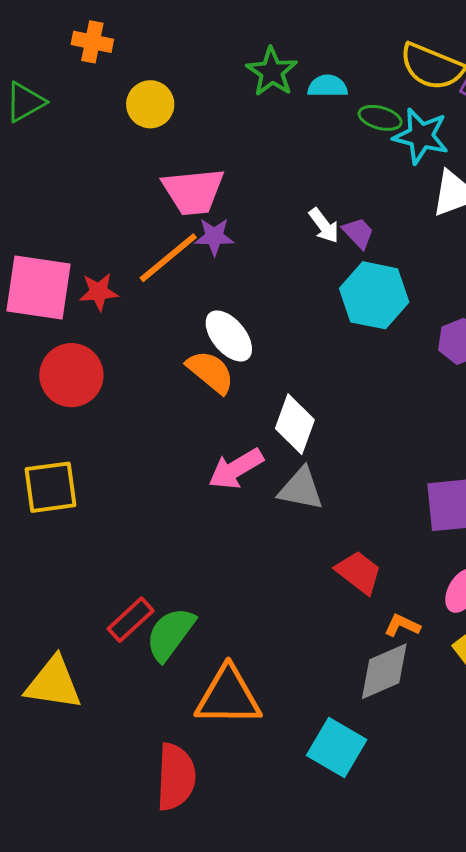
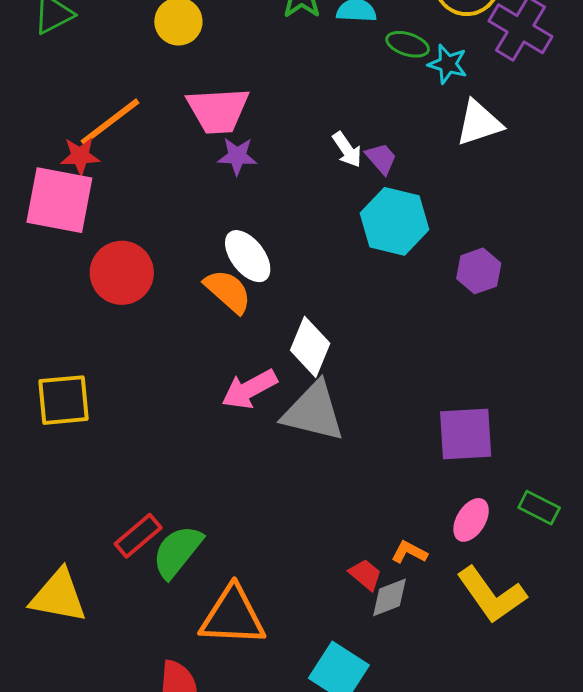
cyan star: (421, 136) -> (448, 64), size x0.7
orange line: (168, 258) -> (110, 122), moved
red star: (99, 292) -> (80, 156), moved
red circle: (71, 375) -> (122, 273), moved
gray triangle: (301, 489) -> (314, 412), size x1.4
red trapezoid: (359, 572) -> (365, 575), moved, size x0.7
gray diamond: (384, 671) -> (389, 597), size x0.7

